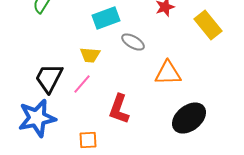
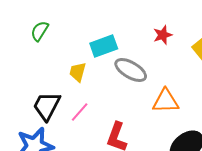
gray ellipse: (133, 42) -> (131, 70), size x1.4
yellow trapezoid: (90, 55) -> (78, 72), moved, turned 100

